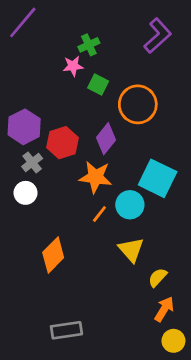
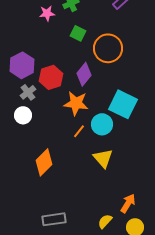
pink star: (73, 66) -> (47, 13), moved
yellow semicircle: (158, 277) -> (105, 221), moved

